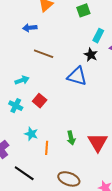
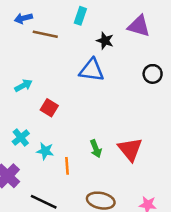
cyan rectangle: (98, 36) -> (80, 16), moved
brown line: (44, 54) -> (45, 34), moved
cyan cross: (16, 106) -> (21, 138), moved, turned 32

